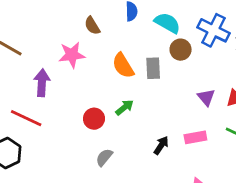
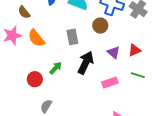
brown circle: (181, 50) -> (100, 26), moved
orange semicircle: (123, 66) -> (36, 38), moved
black arrow: (161, 145) -> (86, 63), moved, size x1.6

